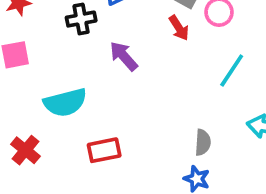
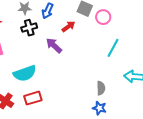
red arrow: (179, 28) -> (68, 26), moved, turned -88
red rectangle: (104, 150) -> (33, 98), moved

